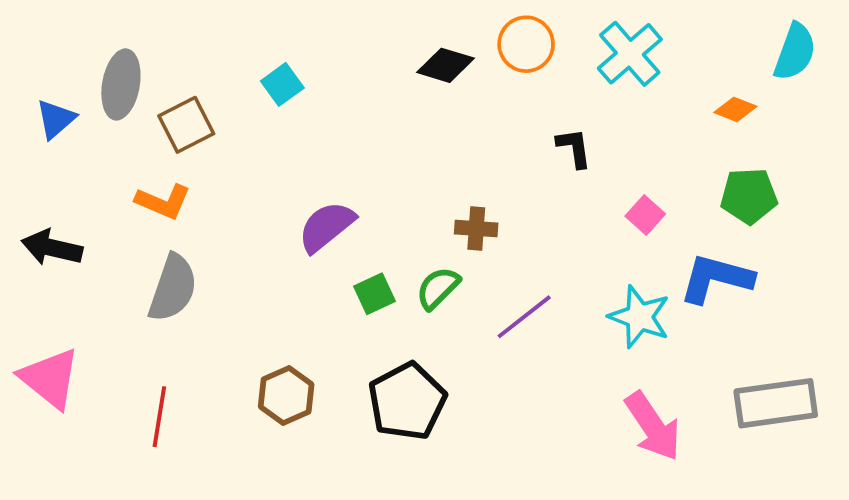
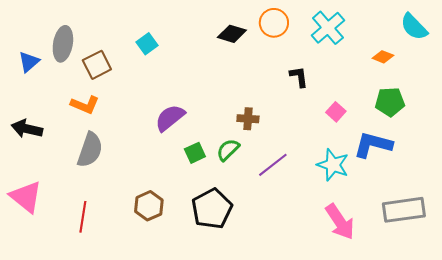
cyan semicircle: (795, 52) -> (414, 27), turned 116

